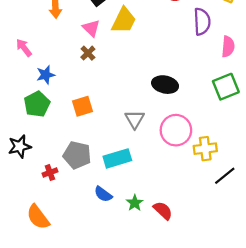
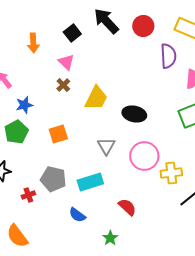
yellow trapezoid: (124, 20) -> (96, 98), moved
green star: (135, 203) -> (110, 238), moved
red semicircle: (163, 211) -> (127, 207), moved

